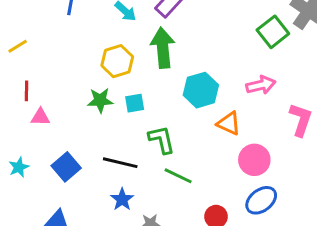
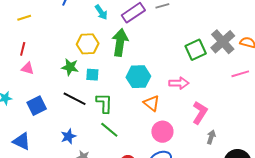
black line: (120, 163) -> (75, 99), moved

